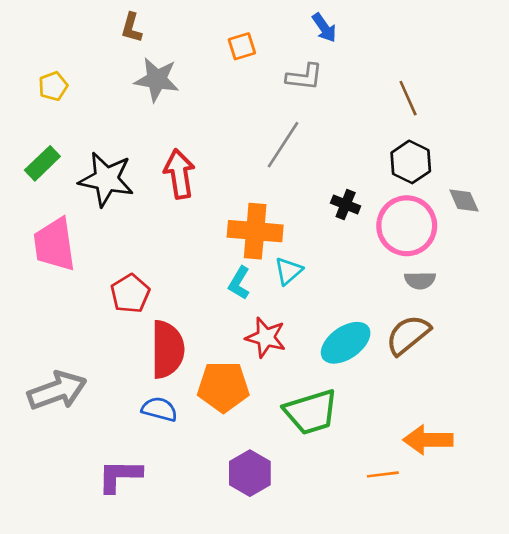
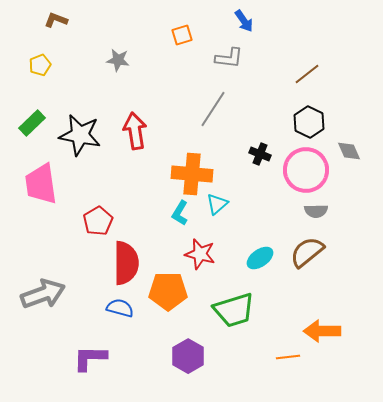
brown L-shape: (132, 28) -> (56, 20), moved, turned 95
gray star: (157, 80) -> (118, 60), size x0.7
brown line: (408, 98) -> (307, 74), turned 76
cyan ellipse: (346, 343) -> (260, 258), size x0.7

